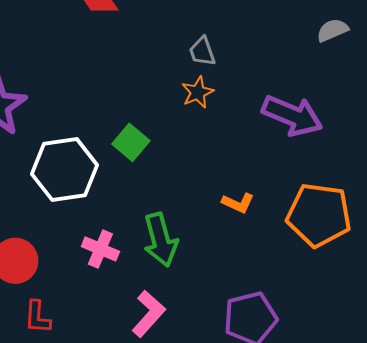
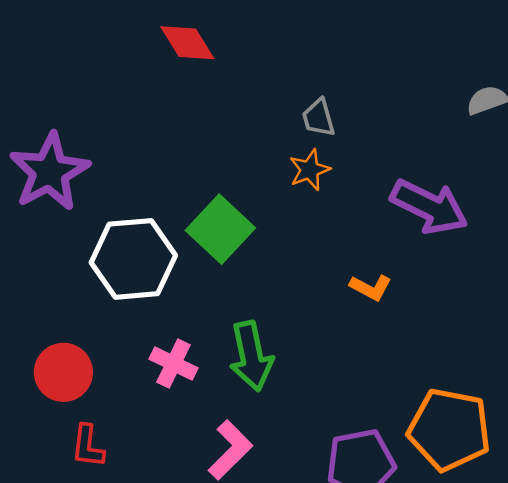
green square: (131, 142) -> (220, 229), size x1.4
orange L-shape: (238, 203) -> (371, 288), moved
orange pentagon: (319, 215) -> (449, 430), moved

